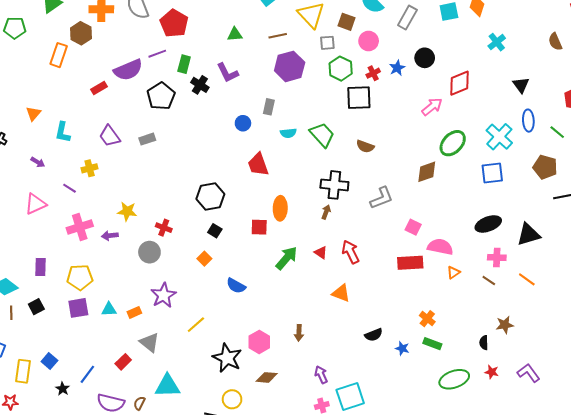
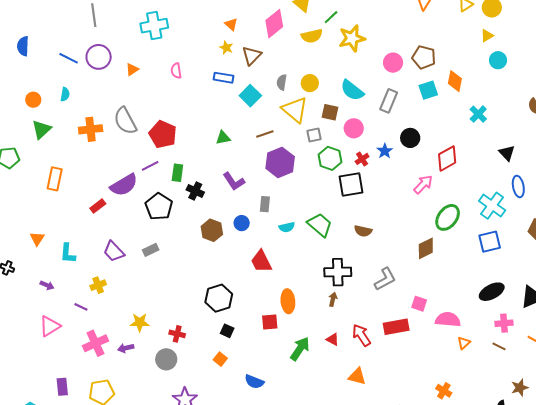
brown hexagon: (81, 33) -> (212, 230), moved
purple L-shape: (228, 73) -> (234, 181), moved
red rectangle: (410, 263) -> (396, 327), moved

